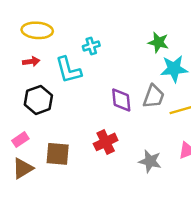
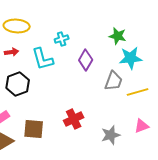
purple diamond: (121, 100) -> (86, 60), moved, turned 35
gray star: (150, 161) -> (111, 135), turned -30

